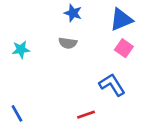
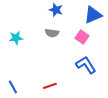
pink square: (124, 48) -> (82, 37), moved
red line: (86, 115) -> (50, 86), moved

